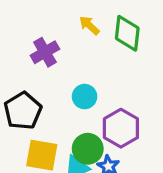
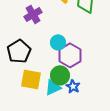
purple hexagon: (121, 128) -> (70, 55), moved

